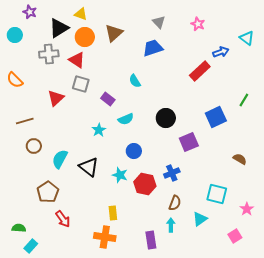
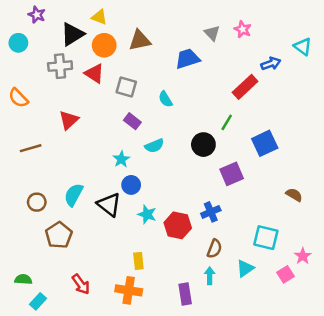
gray triangle: (159, 22) -> (212, 33), moved
brown triangle: (114, 33) -> (140, 40), turned 30
gray square: (81, 84) -> (126, 87), moved
green line: (244, 100) -> (227, 122), moved
brown circle: (34, 146) -> (37, 202), moved
blue circle: (134, 151) -> (131, 185), moved
red arrow: (63, 219) -> (81, 284), moved
pink square: (235, 236) -> (286, 274), moved

